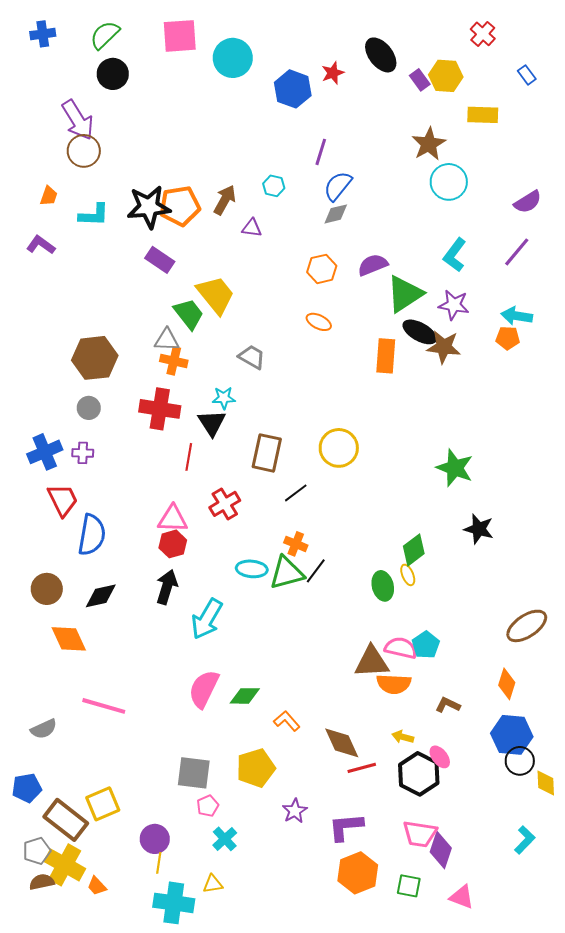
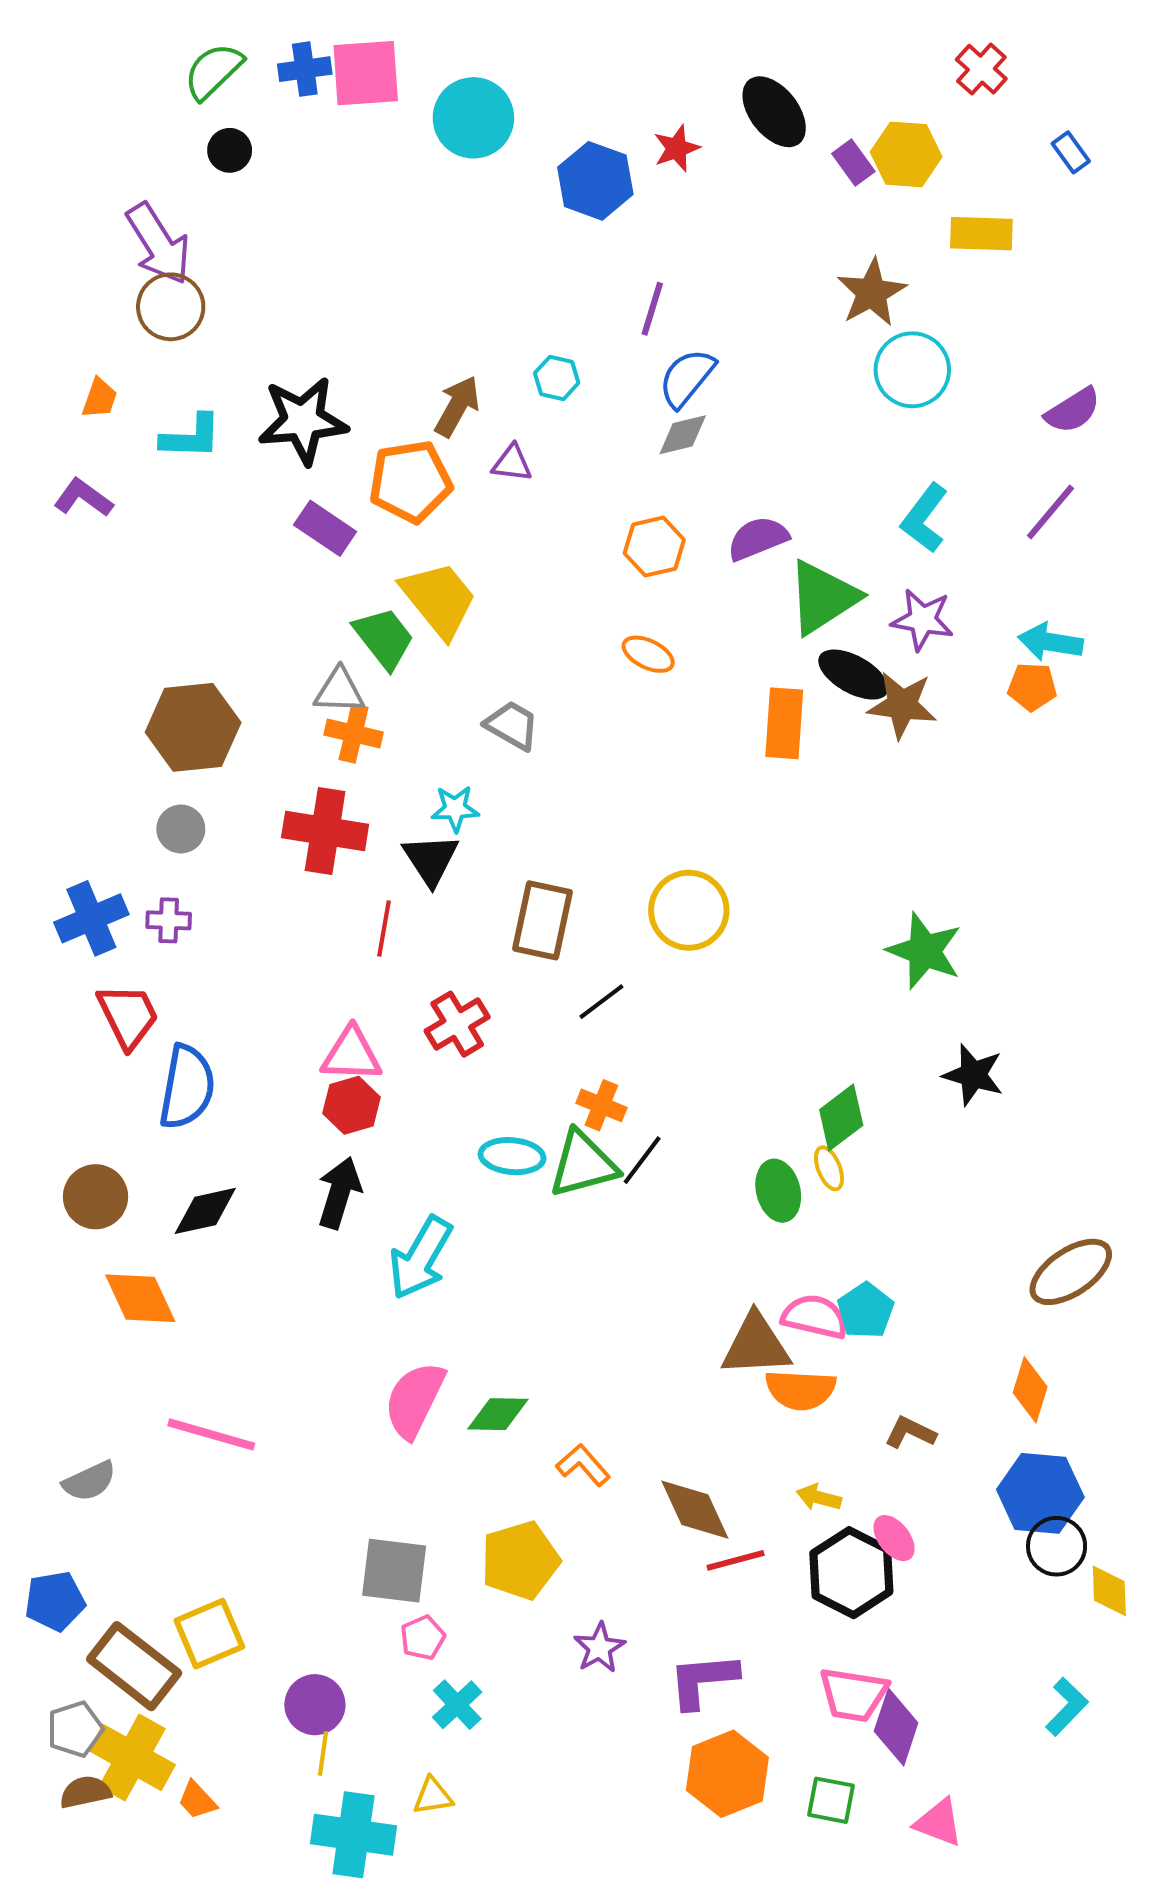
blue cross: (43, 34) -> (305, 69), moved
black circle: (113, 74) -> (230, 150), size x0.7
orange pentagon: (180, 206) -> (410, 482), moved

